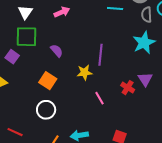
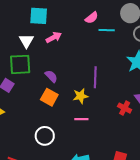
white triangle: (25, 12) -> (26, 41), moved
orange square: (48, 81) -> (49, 97), moved
pink line: (100, 98) -> (81, 119), moved, turned -56

